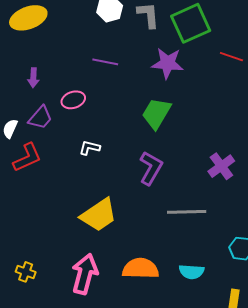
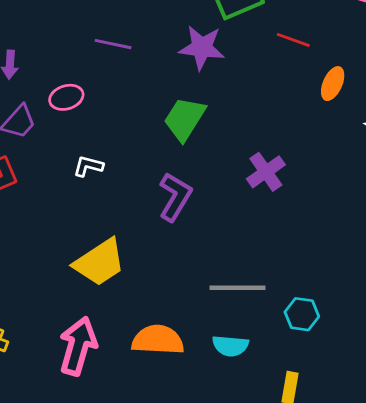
purple cross: (221, 166) -> (266, 172), moved
gray line: (187, 212) -> (237, 288), moved

